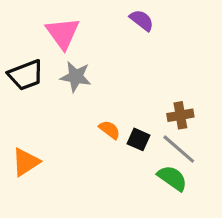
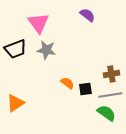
black square: (138, 139) -> (85, 89), turned -32
gray line: (179, 149) -> (110, 95), turned -50

